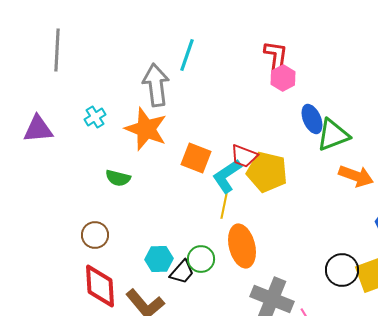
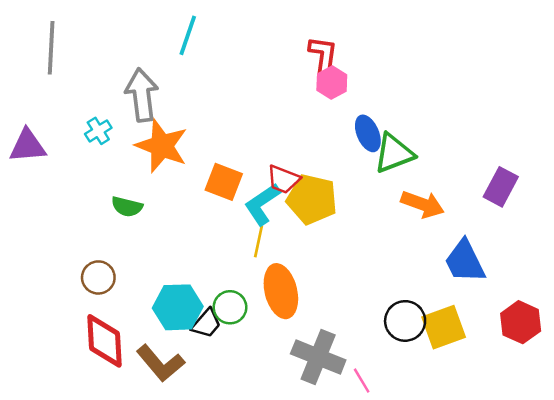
cyan line: (187, 55) -> (188, 35), moved
gray arrow: (156, 85) -> (142, 95), moved
cyan hexagon: (159, 259) -> (178, 307), size x1.4

